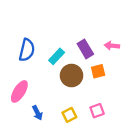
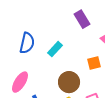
purple rectangle: (85, 49) -> (82, 19), moved
brown circle: (71, 76) -> (69, 82), moved

